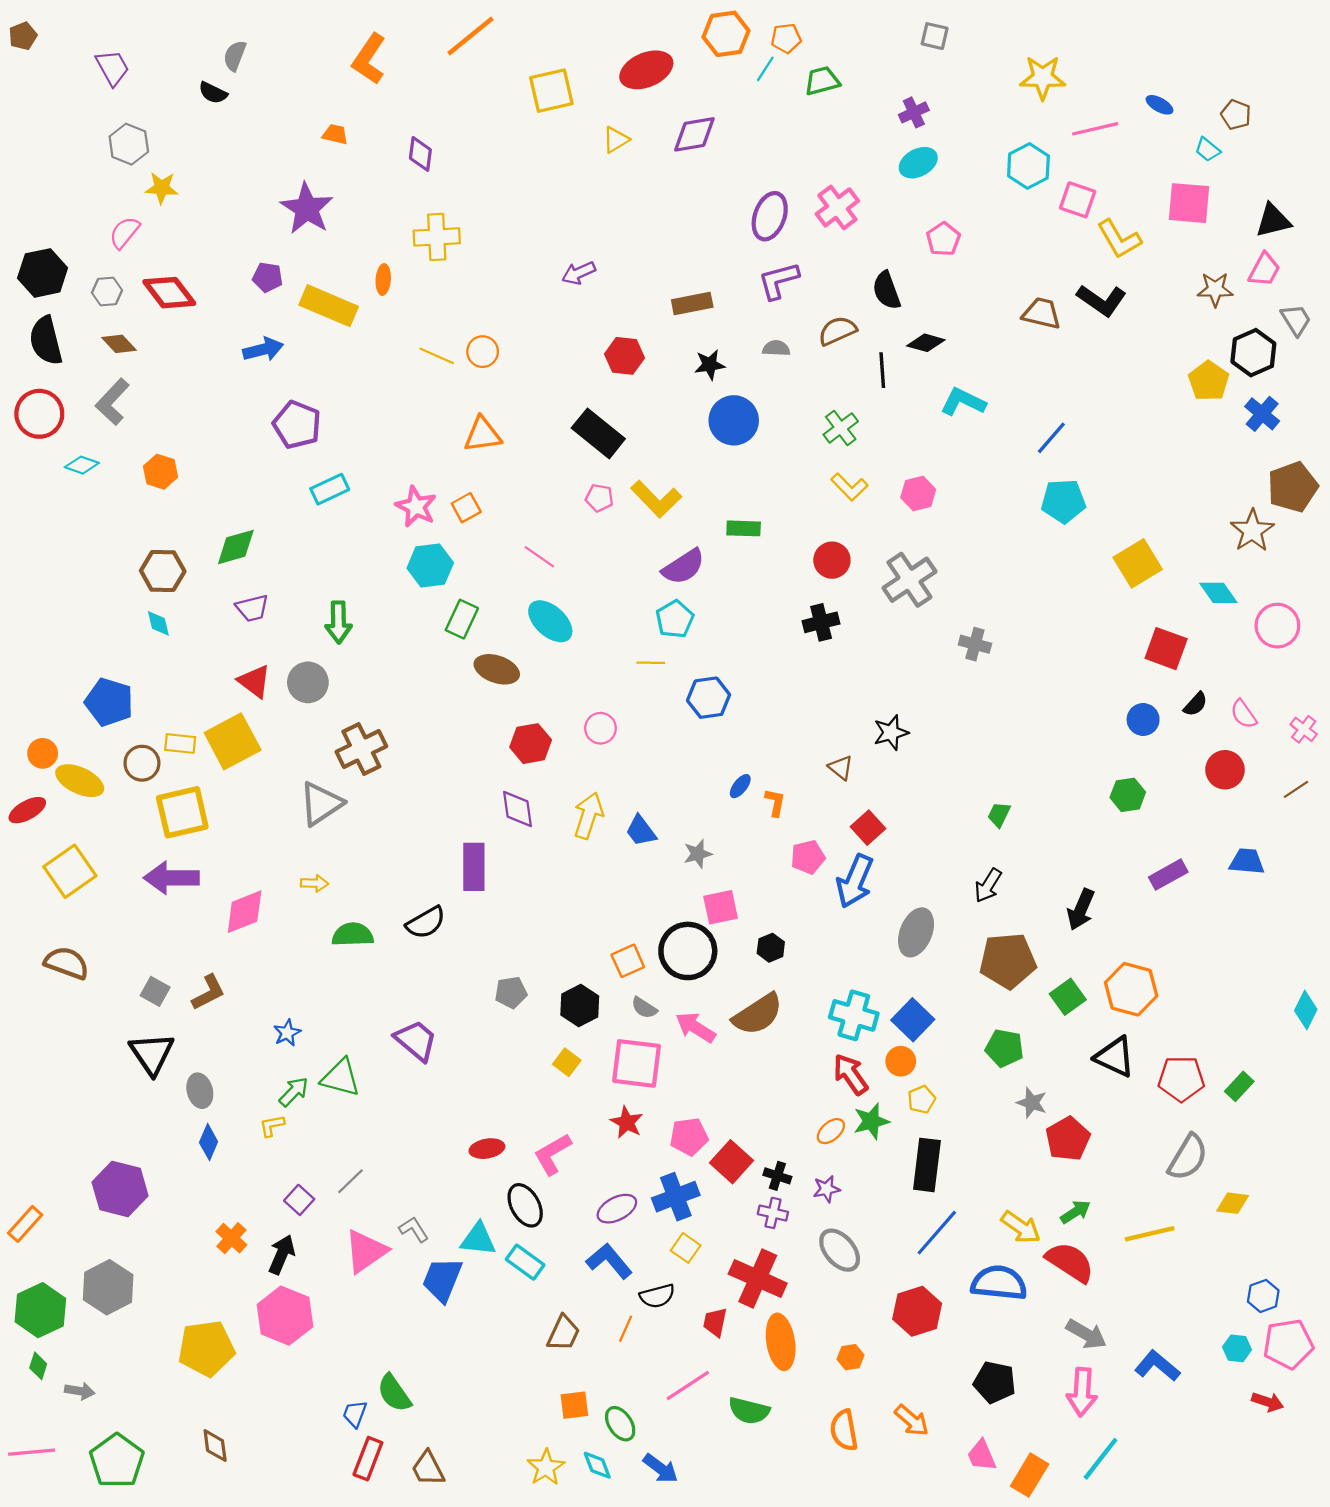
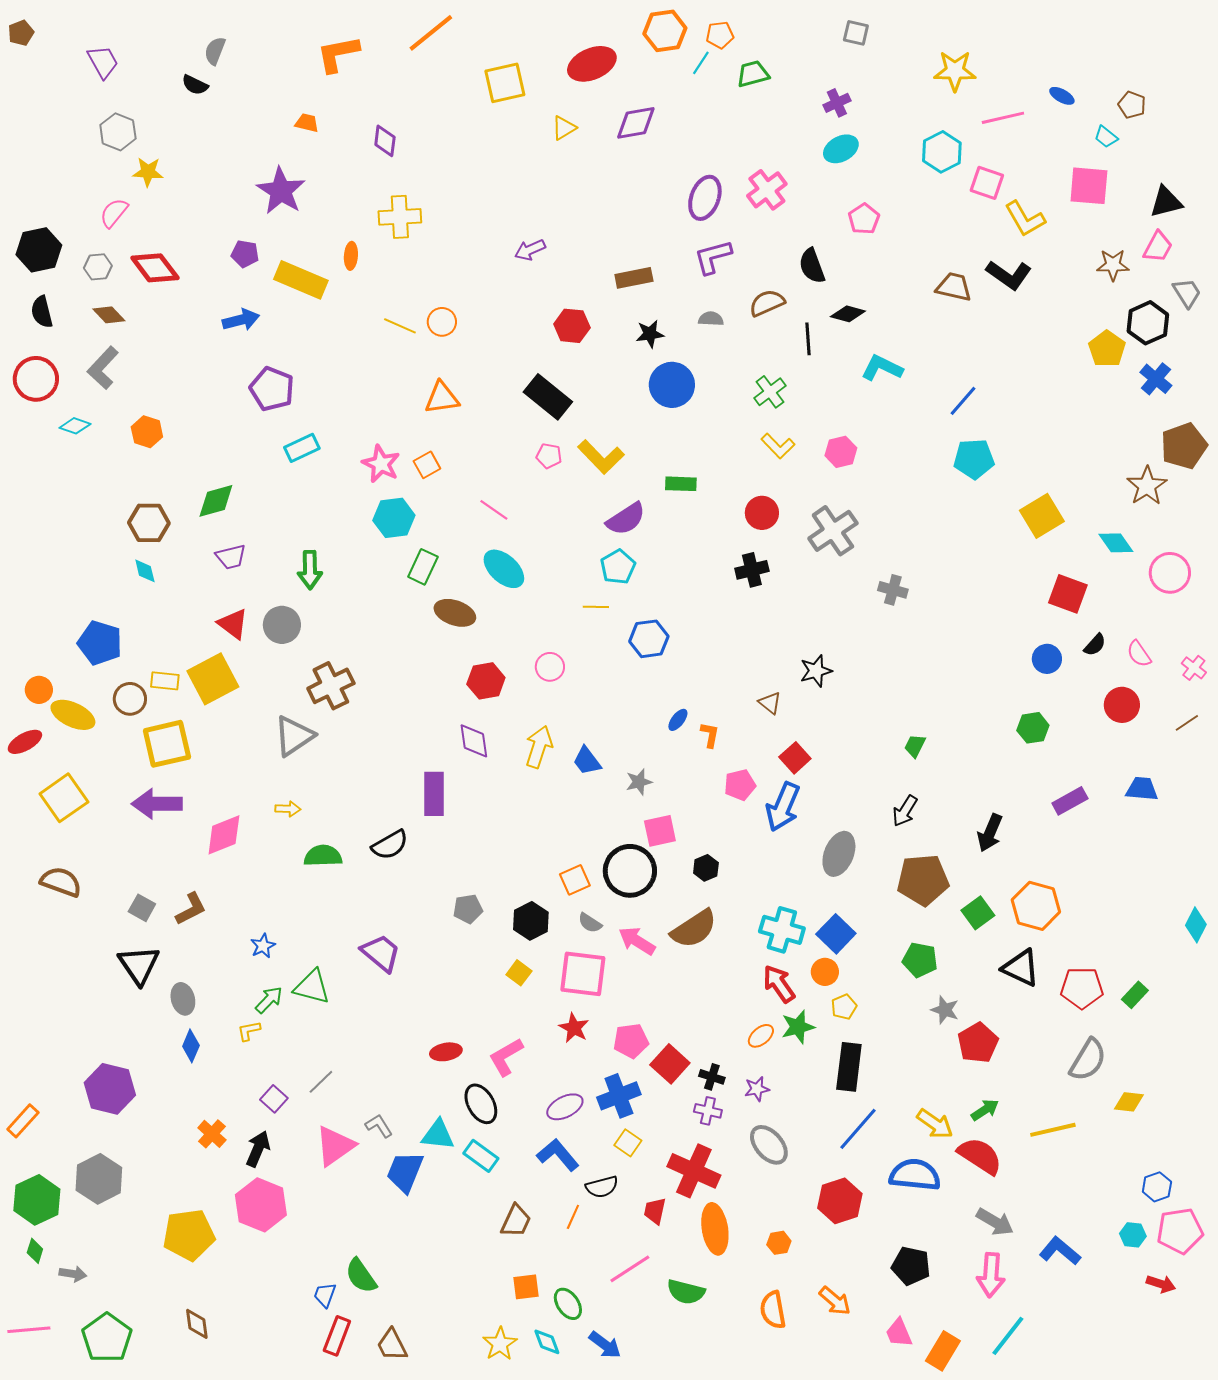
orange L-shape: (369, 59) -> (338, 54), turned 45
black semicircle: (46, 341) -> (42, 312), size x0.7

